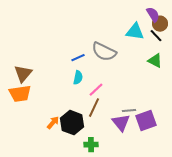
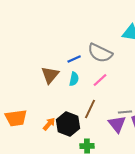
brown triangle: (23, 74) -> (50, 75), moved
pink line: (96, 90) -> (100, 80), moved
orange trapezoid: (20, 94) -> (16, 118), moved

